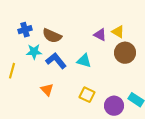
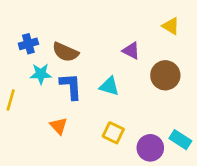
yellow triangle: (118, 32) -> (171, 26), moved
blue L-shape: (56, 61) -> (71, 86), turned 35

